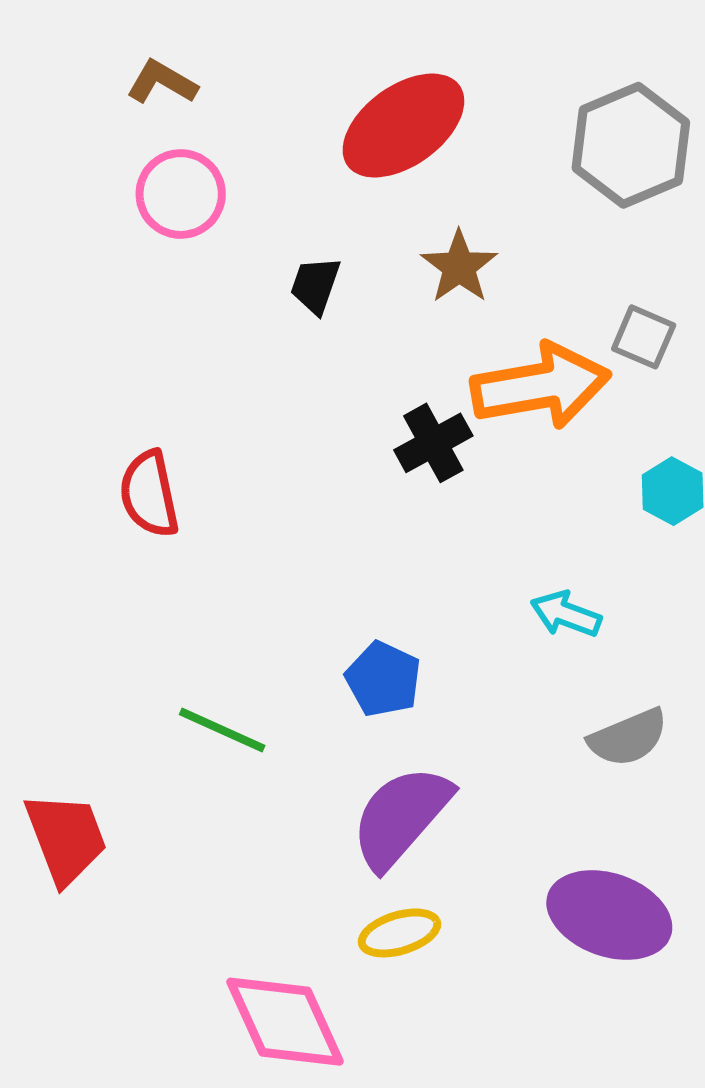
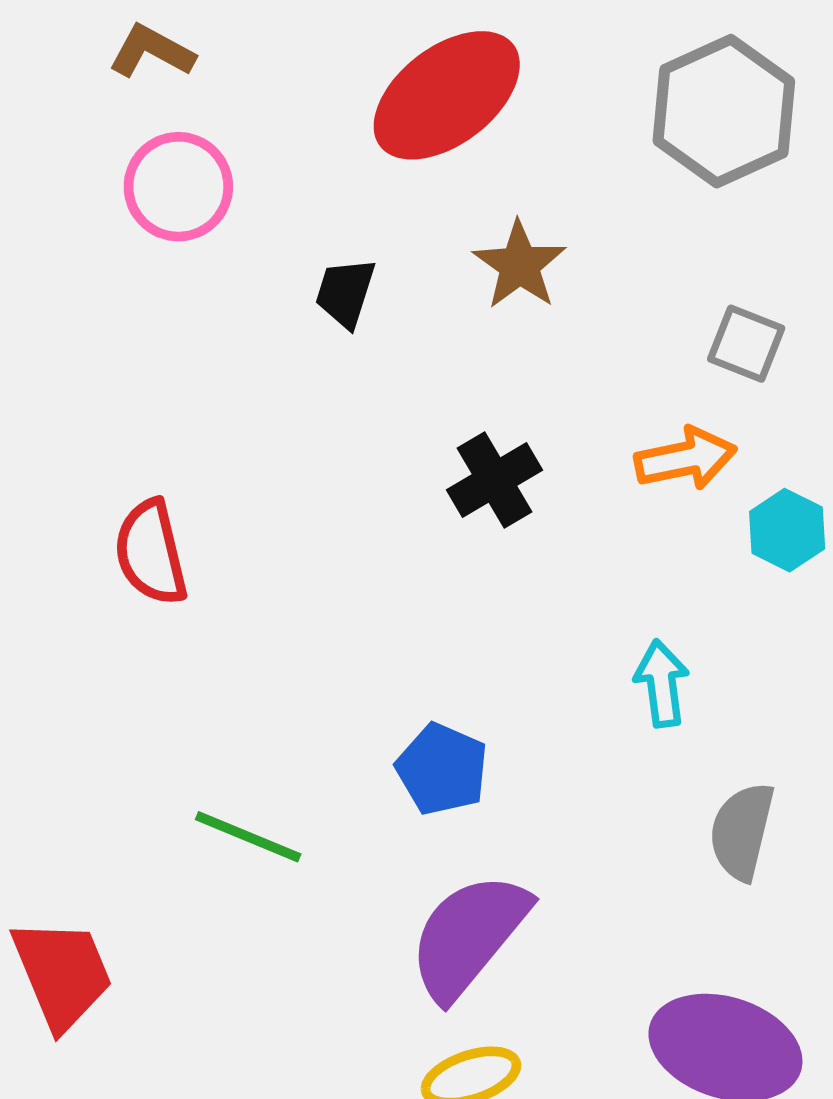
orange arrow: (541, 386) -> (686, 459), moved, size x0.6
cyan arrow: (566, 614) -> (662, 683), turned 64
gray semicircle: (628, 738) -> (742, 831), turned 128

